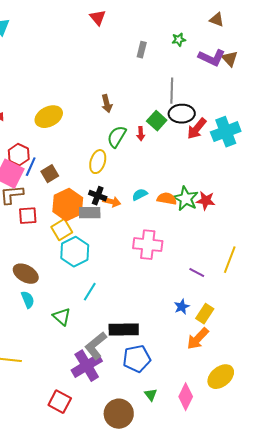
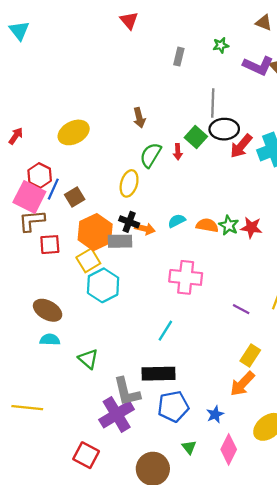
green star: (186, 199) -> (229, 225), size x0.7
cyan line: (90, 292) -> (165, 331), moved
cyan semicircle: (28, 300) -> (50, 340), turned -66
blue star: (182, 307) -> (215, 414), moved
gray L-shape: (96, 346) -> (127, 392), turned -64

